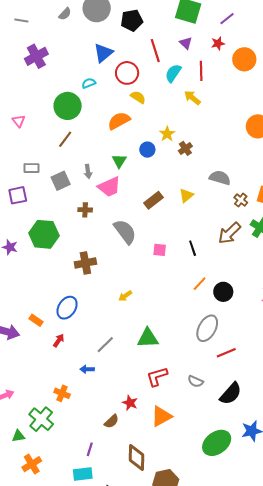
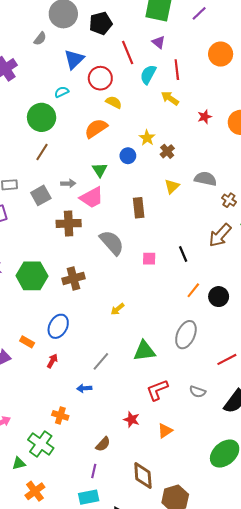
gray semicircle: (65, 14) -> (40, 39), moved
red star: (218, 43) -> (205, 117), moved
gray arrow: (88, 171) -> (68, 184), turned -80
yellow triangle: (186, 196) -> (172, 186), moved
brown rectangle: (154, 200) -> (139, 208), turned -54
brown cross: (85, 210) -> (69, 223), size x1.6
green hexagon: (44, 234) -> (32, 276), moved
gray ellipse: (207, 328) -> (186, 335), moved
orange triangle: (161, 416) -> (165, 431), size x0.7
brown semicircle: (112, 421) -> (103, 444), moved

